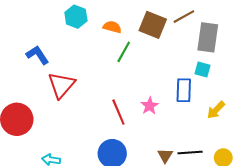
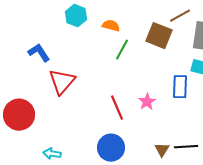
brown square: (153, 25) -> (159, 36), moved

